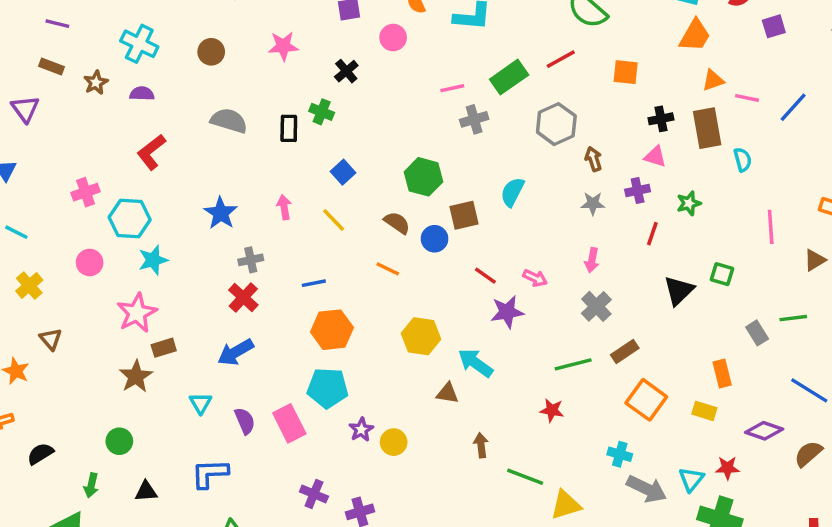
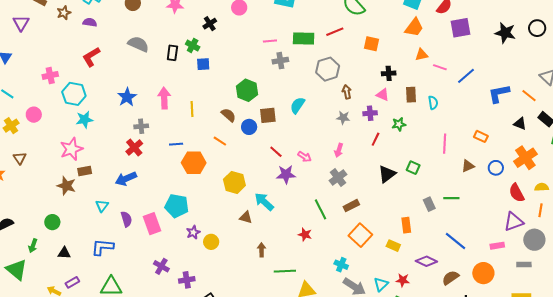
purple square: (774, 26) -> (460, 28), size x1.5
green rectangle: (509, 77) -> (304, 39), turned 30
brown rectangle: (707, 128) -> (411, 95), moved, size x0.7
blue square: (343, 172) -> (203, 64), moved, turned 32
pink arrow: (284, 207) -> (164, 98), size x1.5
yellow line: (334, 220) -> (192, 109), turned 35
pink circle: (90, 262) -> (34, 115), moved
orange hexagon: (332, 330) -> (194, 163), moved
green line: (573, 364) -> (321, 209), turned 70
brown star: (136, 376) -> (66, 186), turned -30
green line: (525, 477) -> (285, 271), turned -30

